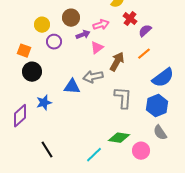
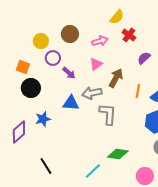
purple semicircle: (145, 31) -> (144, 58), moved
purple arrow: (83, 35) -> (69, 73), moved, turned 64
orange line: (144, 54) -> (138, 91), moved, turned -40
gray L-shape: (123, 98) -> (108, 114), moved
pink circle: (141, 151) -> (145, 176), moved

